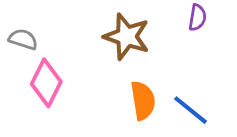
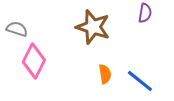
orange semicircle: (143, 100) -> (105, 74), size x0.7

